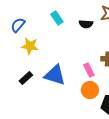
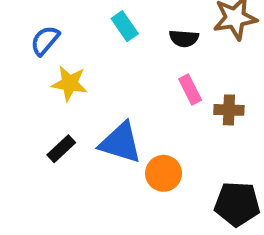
pink rectangle: (89, 70) -> (190, 90), moved
orange circle: (90, 90) -> (164, 173), moved

